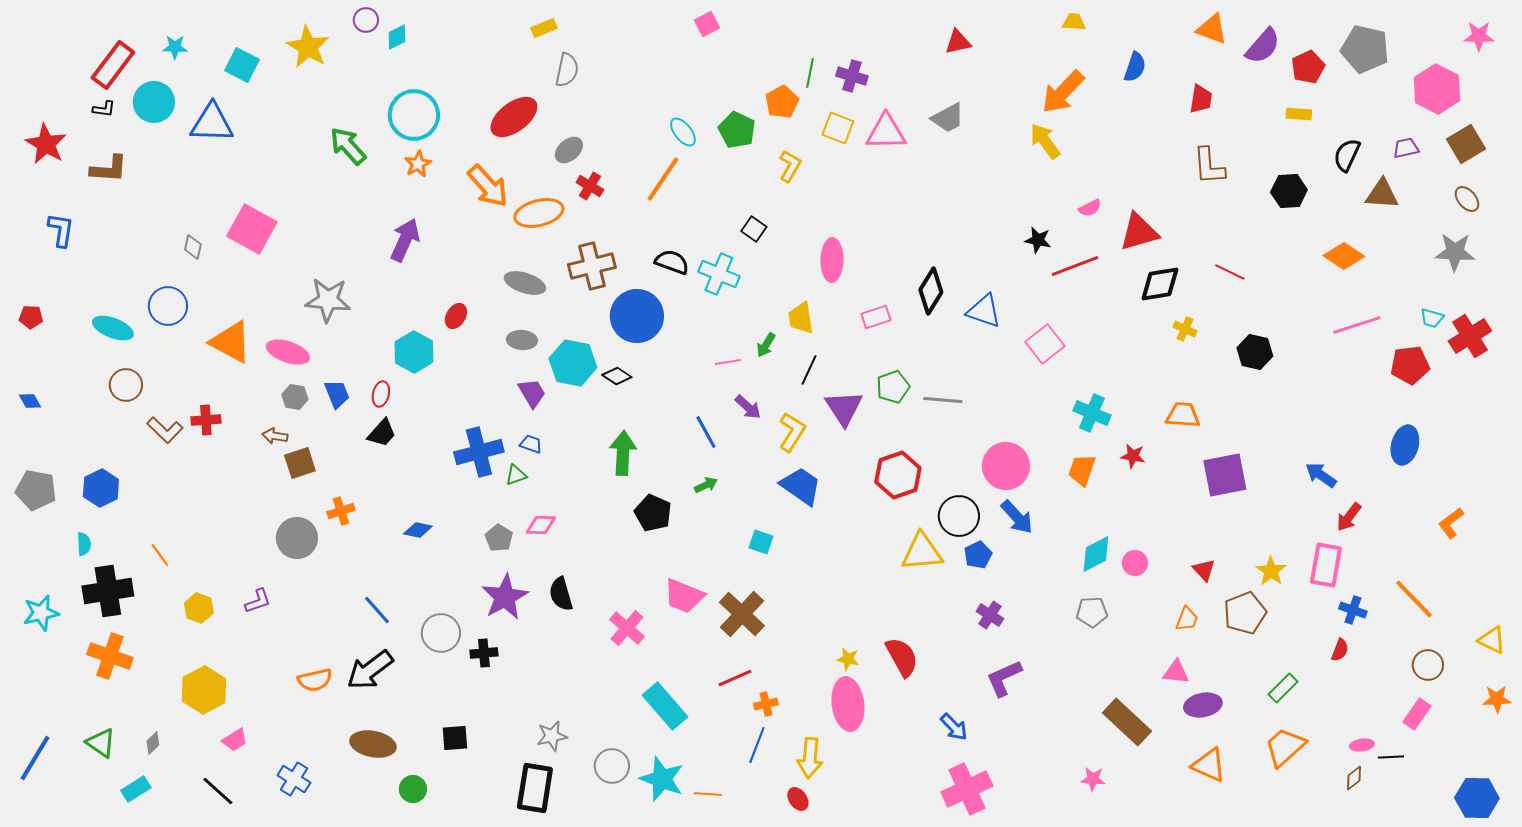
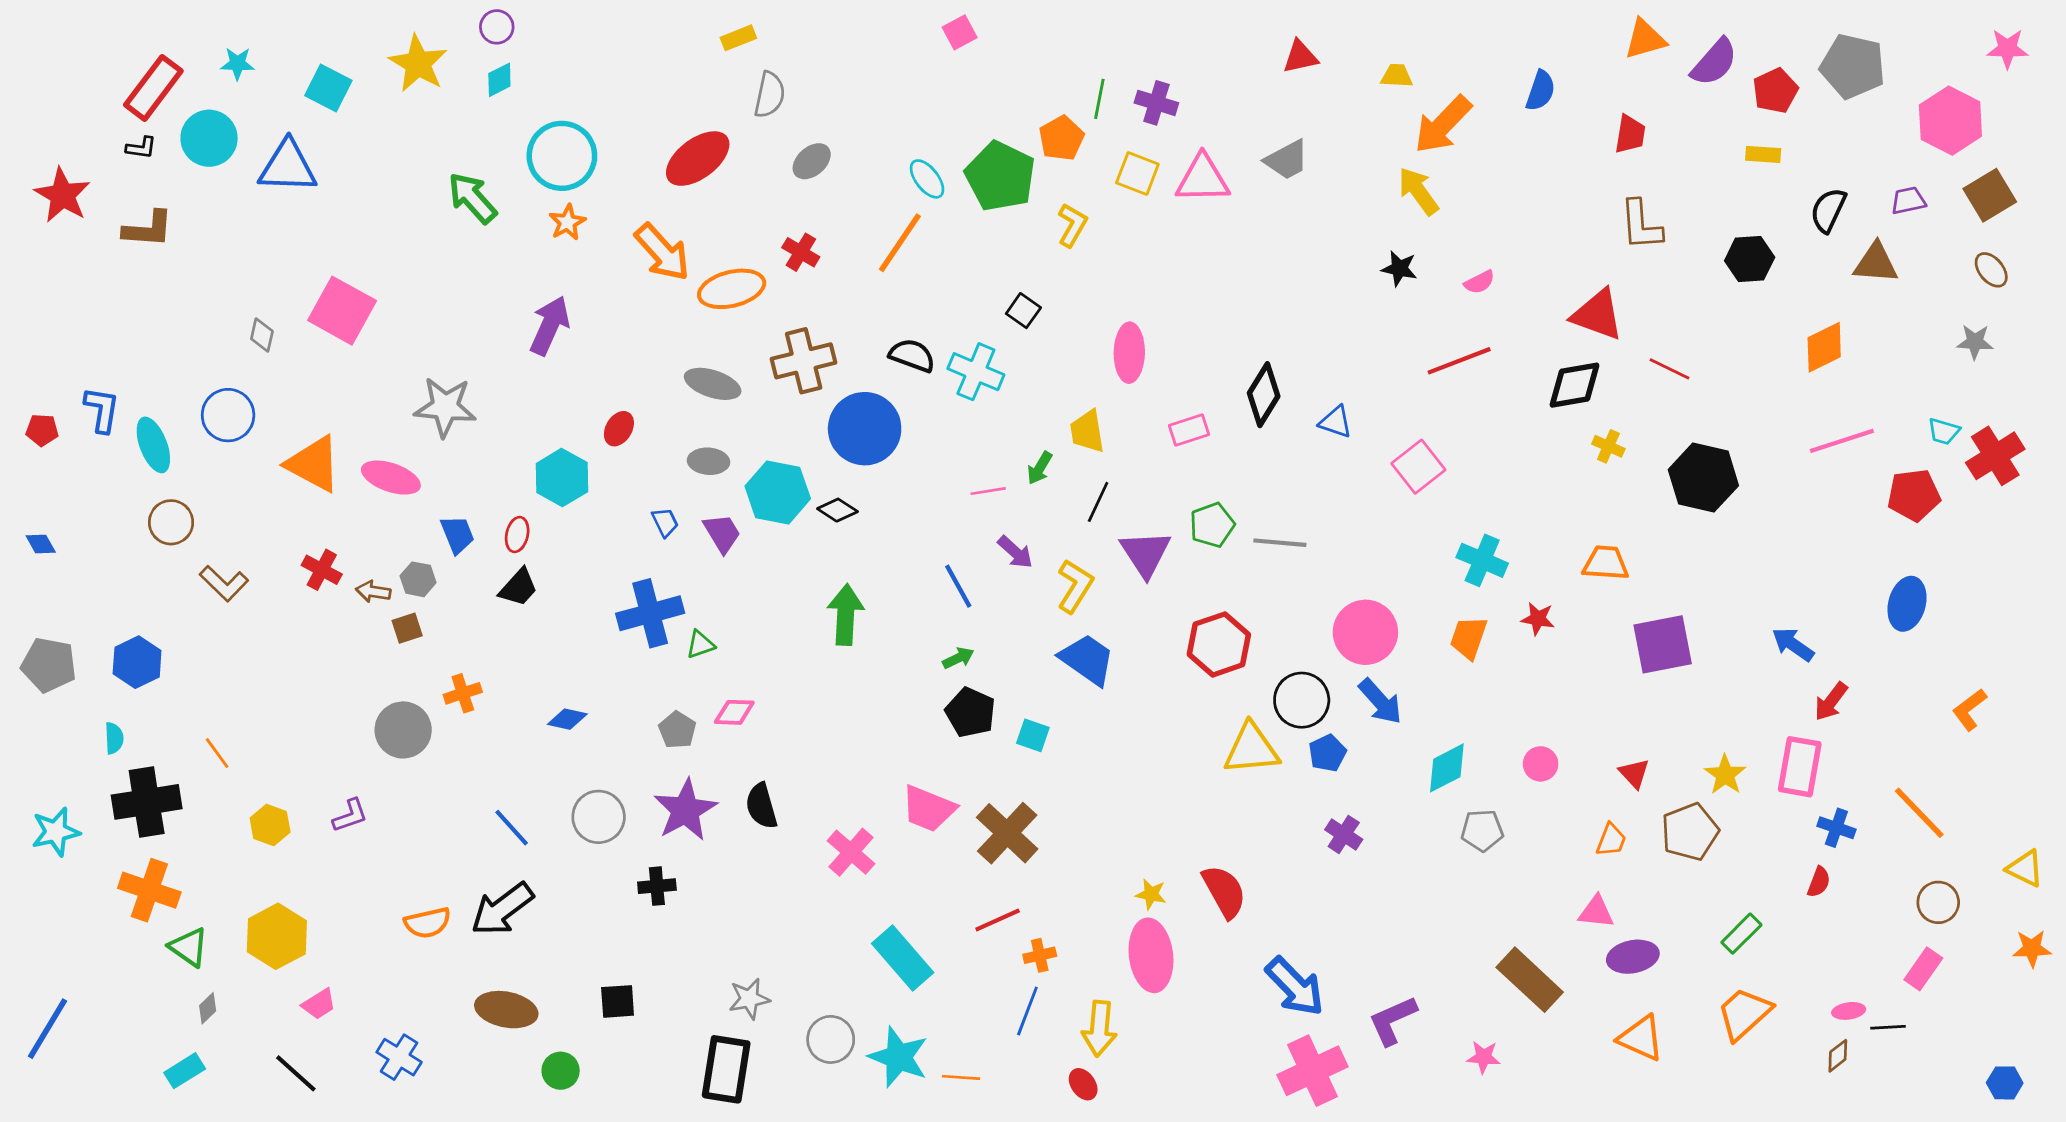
yellow trapezoid: (1074, 22) -> (1397, 76), moved
orange triangle: (1212, 29) -> (1645, 39), turned -36
cyan diamond: (397, 37) -> (499, 80), moved
green pentagon: (737, 130) -> (1000, 176), size x1.4
gray ellipse: (569, 150) -> (812, 161), moved
blue L-shape: (61, 230) -> (102, 410), moved
red triangle: (1139, 232) -> (1598, 315), moved, turned 36
black star: (1038, 240) -> (1399, 269), moved
gray star: (1455, 252) -> (1975, 342), size x0.7
orange diamond: (1344, 256) -> (1824, 347), turned -60
blue triangle: (984, 311) -> (1336, 422), size x0.7
cyan ellipse: (113, 328) -> (153, 445), turned 48
black hexagon: (1255, 352) -> (1703, 478), size x1.4
gray hexagon: (295, 397) -> (418, 579), moved
red cross: (206, 420) -> (322, 570), moved, turned 32
blue trapezoid: (531, 444) -> (665, 522), moved, turned 45
brown square: (300, 463) -> (407, 628), size x0.7
black pentagon: (653, 513) -> (970, 712), moved
cyan diamond: (1096, 554) -> (1447, 768), moved
gray circle: (441, 633) -> (599, 817), moved
purple L-shape: (1004, 678) -> (1393, 1020), moved
blue arrow: (954, 727) -> (1295, 987), size x1.6
green triangle: (101, 743) -> (189, 947), moved
blue hexagon: (1477, 798) -> (2005, 1083), size x0.6

